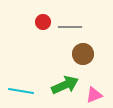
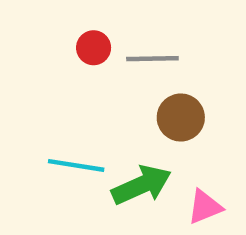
cyan line: (21, 91) -> (76, 165), moved

